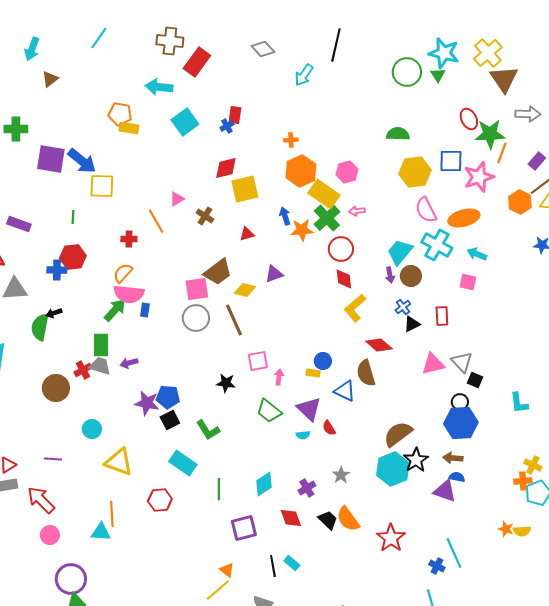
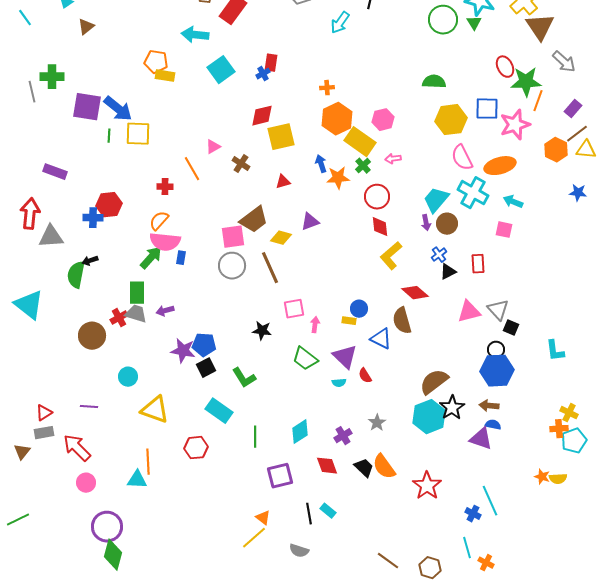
gray arrow: (528, 114) -> (564, 62), turned 40
green line: (73, 217) -> (109, 136), moved
green cross: (327, 218) -> (363, 166), size x0.6

